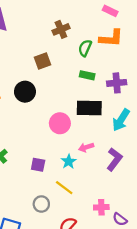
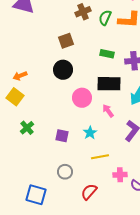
green semicircle: (85, 48) -> (105, 18), moved
black circle: (25, 92) -> (63, 70), moved
pink arrow: (86, 147) -> (108, 111), moved, turned 72
yellow line: (64, 188) -> (100, 157), moved, turned -48

